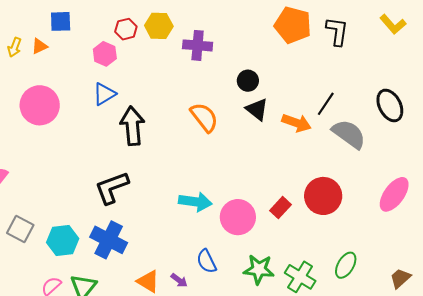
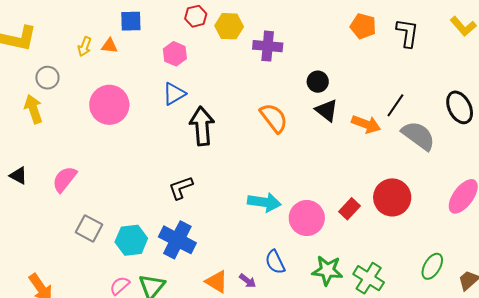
orange pentagon: (293, 25) -> (363, 26), size x0.7
red hexagon: (126, 29) -> (196, 16), moved
orange triangle: (39, 46) -> (110, 46), turned 30
black L-shape: (112, 188) -> (181, 188), size x0.7
green ellipse: (346, 265) -> (432, 266), moved

